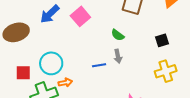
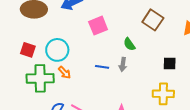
pink square: (80, 16) -> (98, 26), moved
orange arrow: (65, 83) -> (64, 73), turned 40

